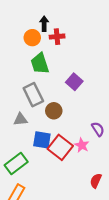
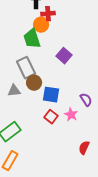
orange circle: (32, 38) -> (41, 25), moved
brown circle: (54, 111) -> (34, 83), moved
blue square: (42, 140) -> (51, 95), moved
red square: (60, 147) -> (51, 117), size x0.6

